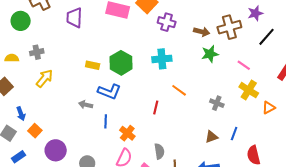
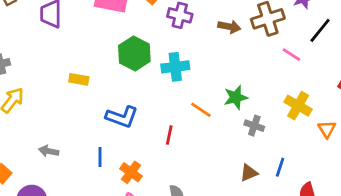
green star: (210, 54) -> (236, 97), moved
green hexagon: (121, 63) -> (134, 53), moved
pink line: (244, 65) -> (291, 55), moved
blue L-shape: (109, 92) -> (122, 117), moved
gray arrow: (86, 105) -> (49, 151), moved
orange triangle: (269, 108) -> (327, 129), turned -32

